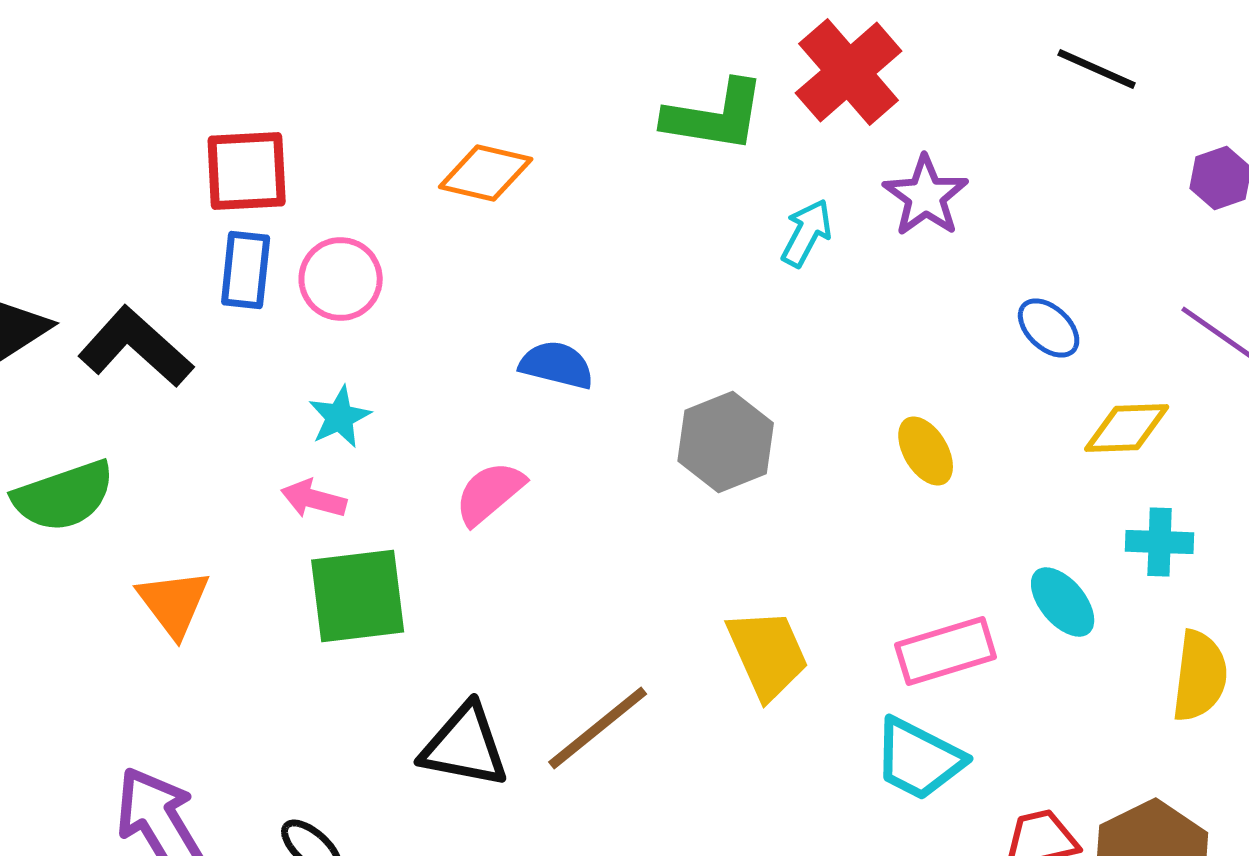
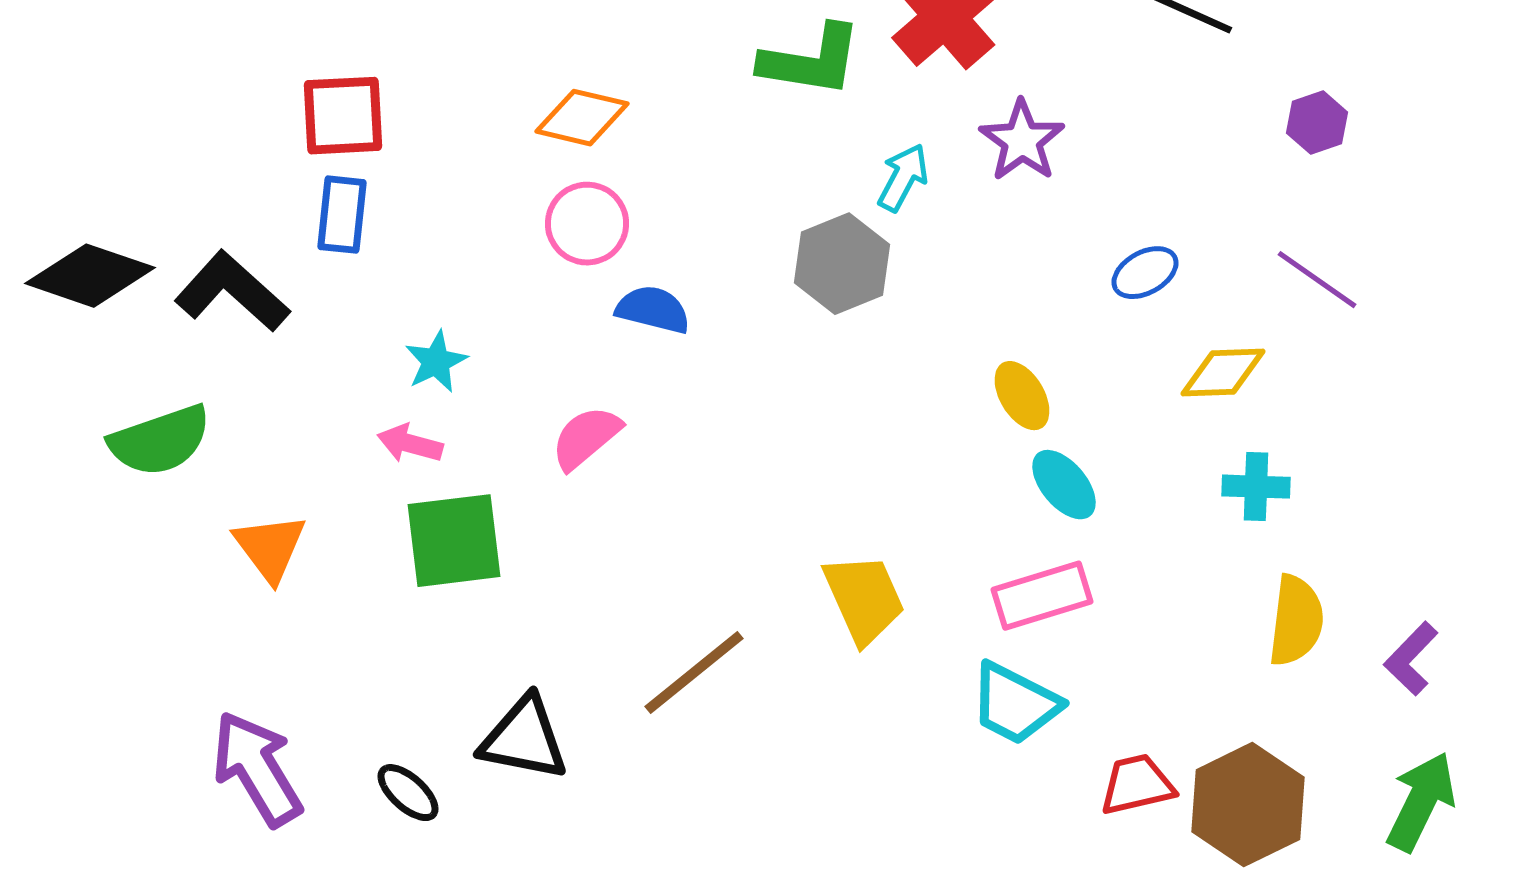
pink circle: (341, 279) -> (587, 224), moved
blue ellipse: (1049, 328) -> (1145, 273), turned -72
gray hexagon: (726, 442) -> (842, 264), moved
cyan ellipse: (1063, 602) -> (1064, 485), moved
black triangle: (465, 746) -> (524, 739), moved

